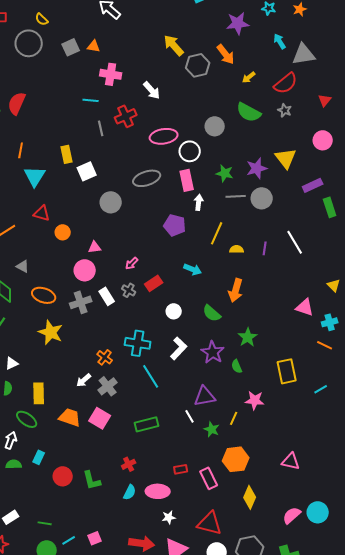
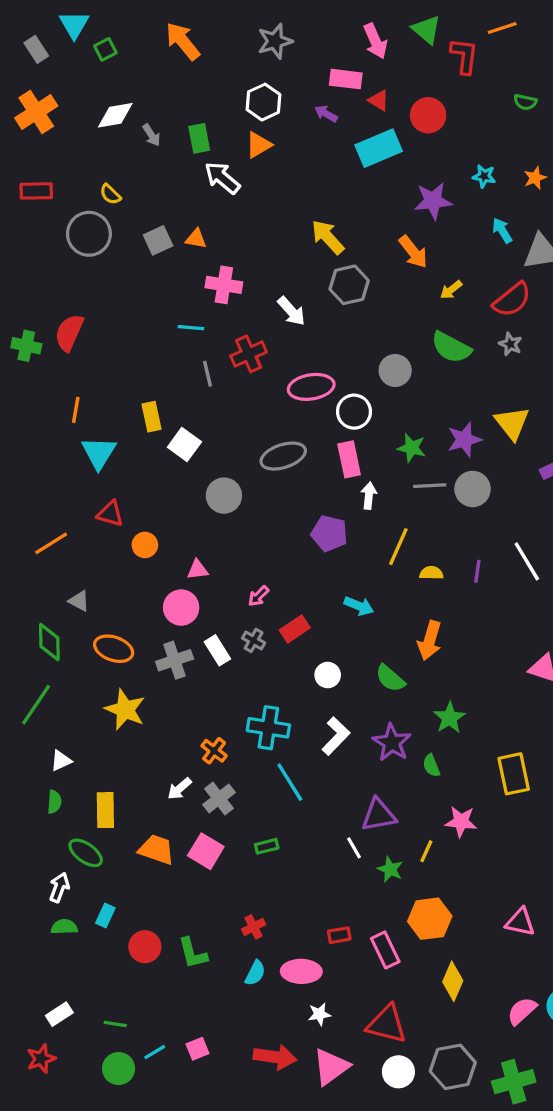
gray hexagon: (198, 65) -> (349, 285), moved
white square: (87, 171) -> (184, 445), turned -30
green rectangle: (147, 424) -> (267, 846), moved, size x0.6

